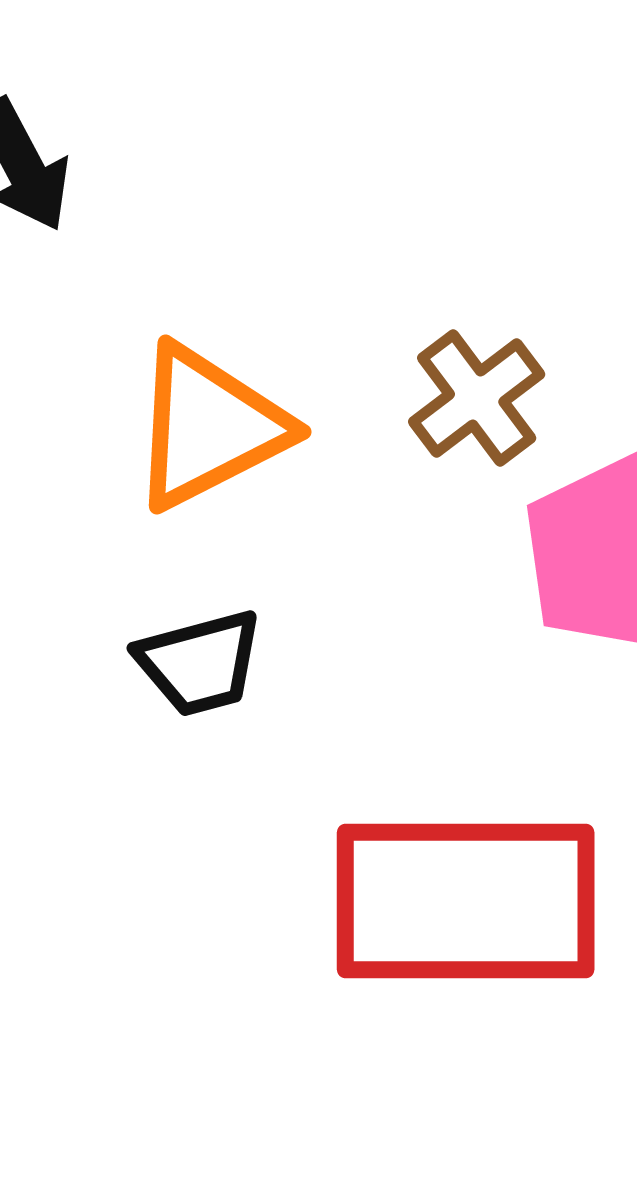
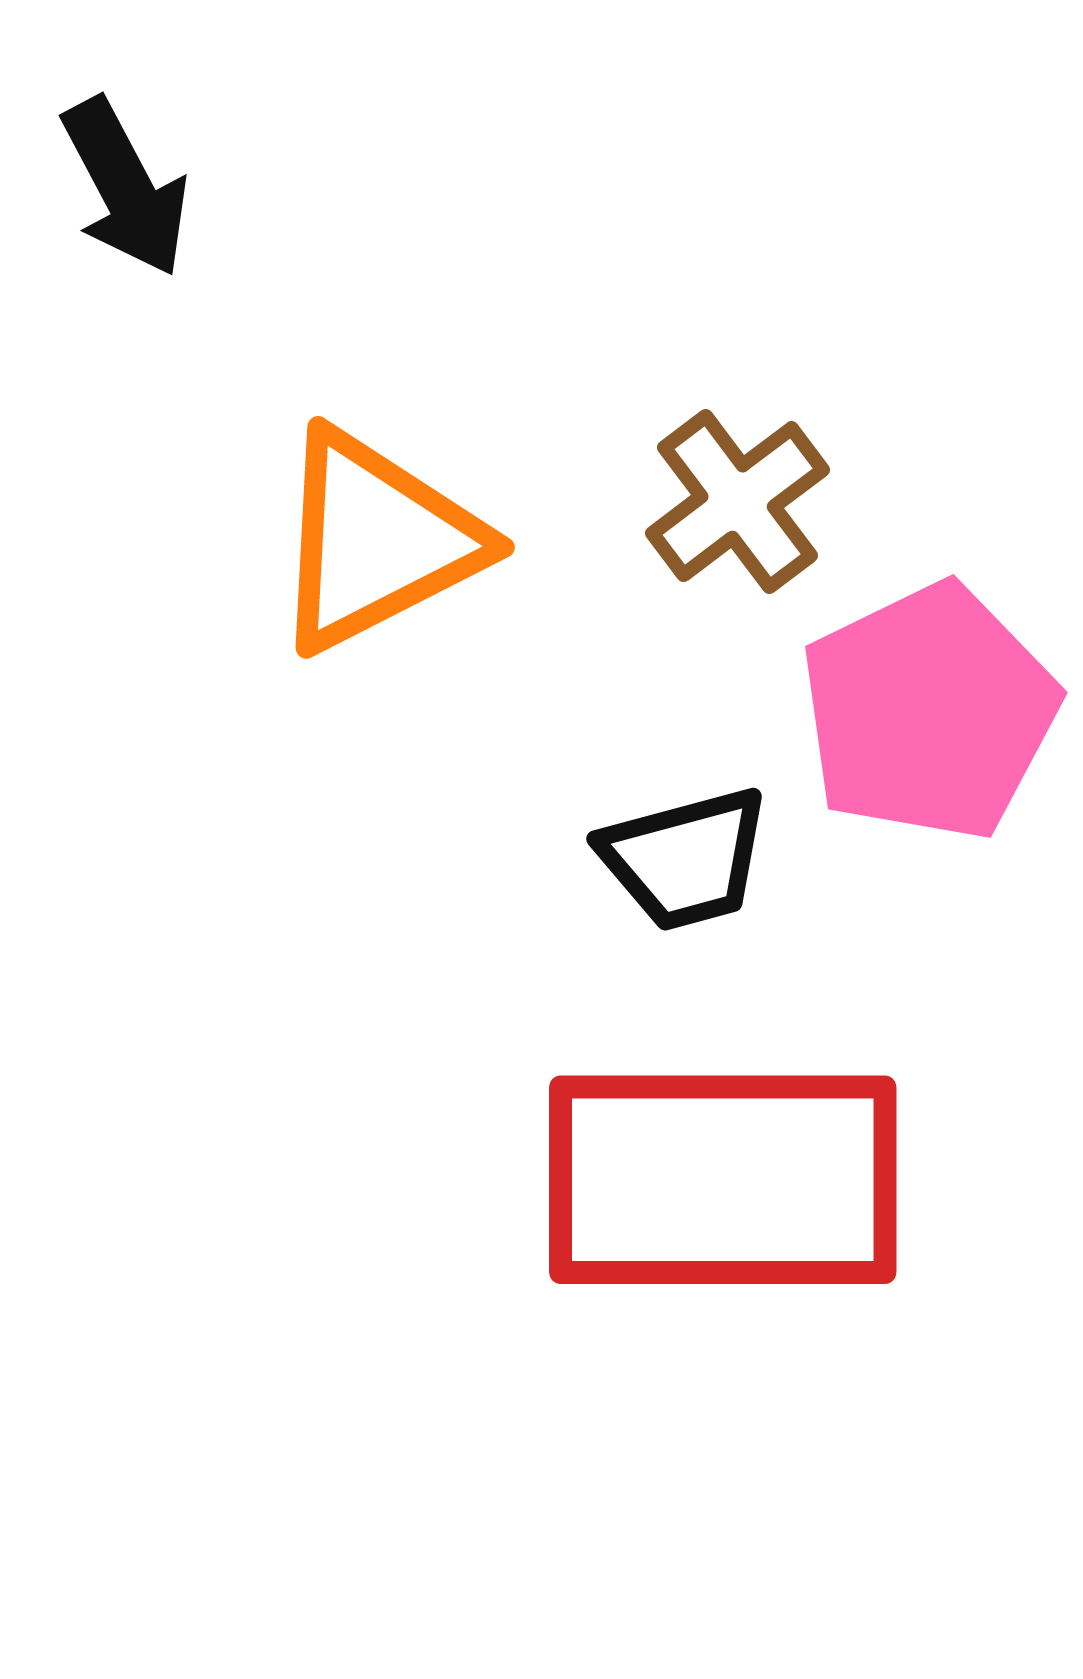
black trapezoid: (200, 663) -> (685, 859), moved

